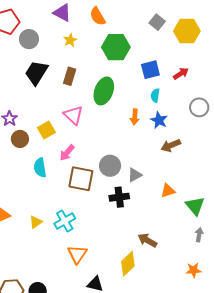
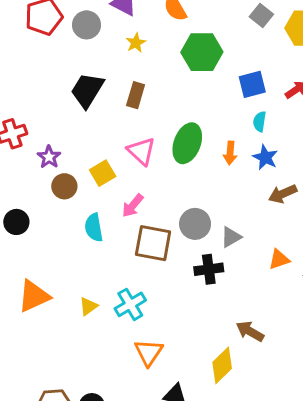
gray circle: (29, 39) -> (87, 25), moved
green ellipse: (104, 91) -> (187, 143), moved

